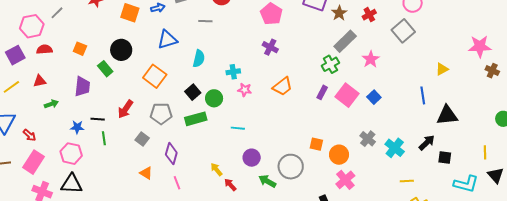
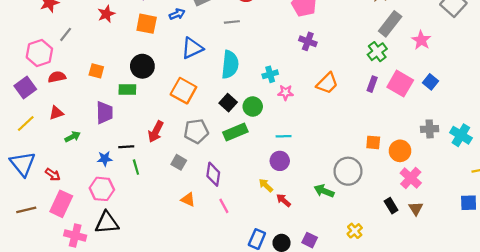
cyan semicircle: (199, 59) -> (230, 65), size x1.4
green rectangle: (105, 69) -> (127, 90), turned -42
gray cross: (368, 139) -> (430, 129), turned -35
purple circle: (252, 158) -> (280, 161), moved

